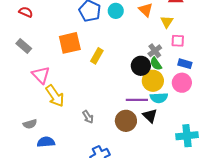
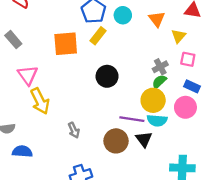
yellow rectangle: (97, 56) -> (98, 36), moved
green semicircle: (156, 64) -> (159, 82), turned 72
black circle: (141, 66) -> (107, 76), moved

